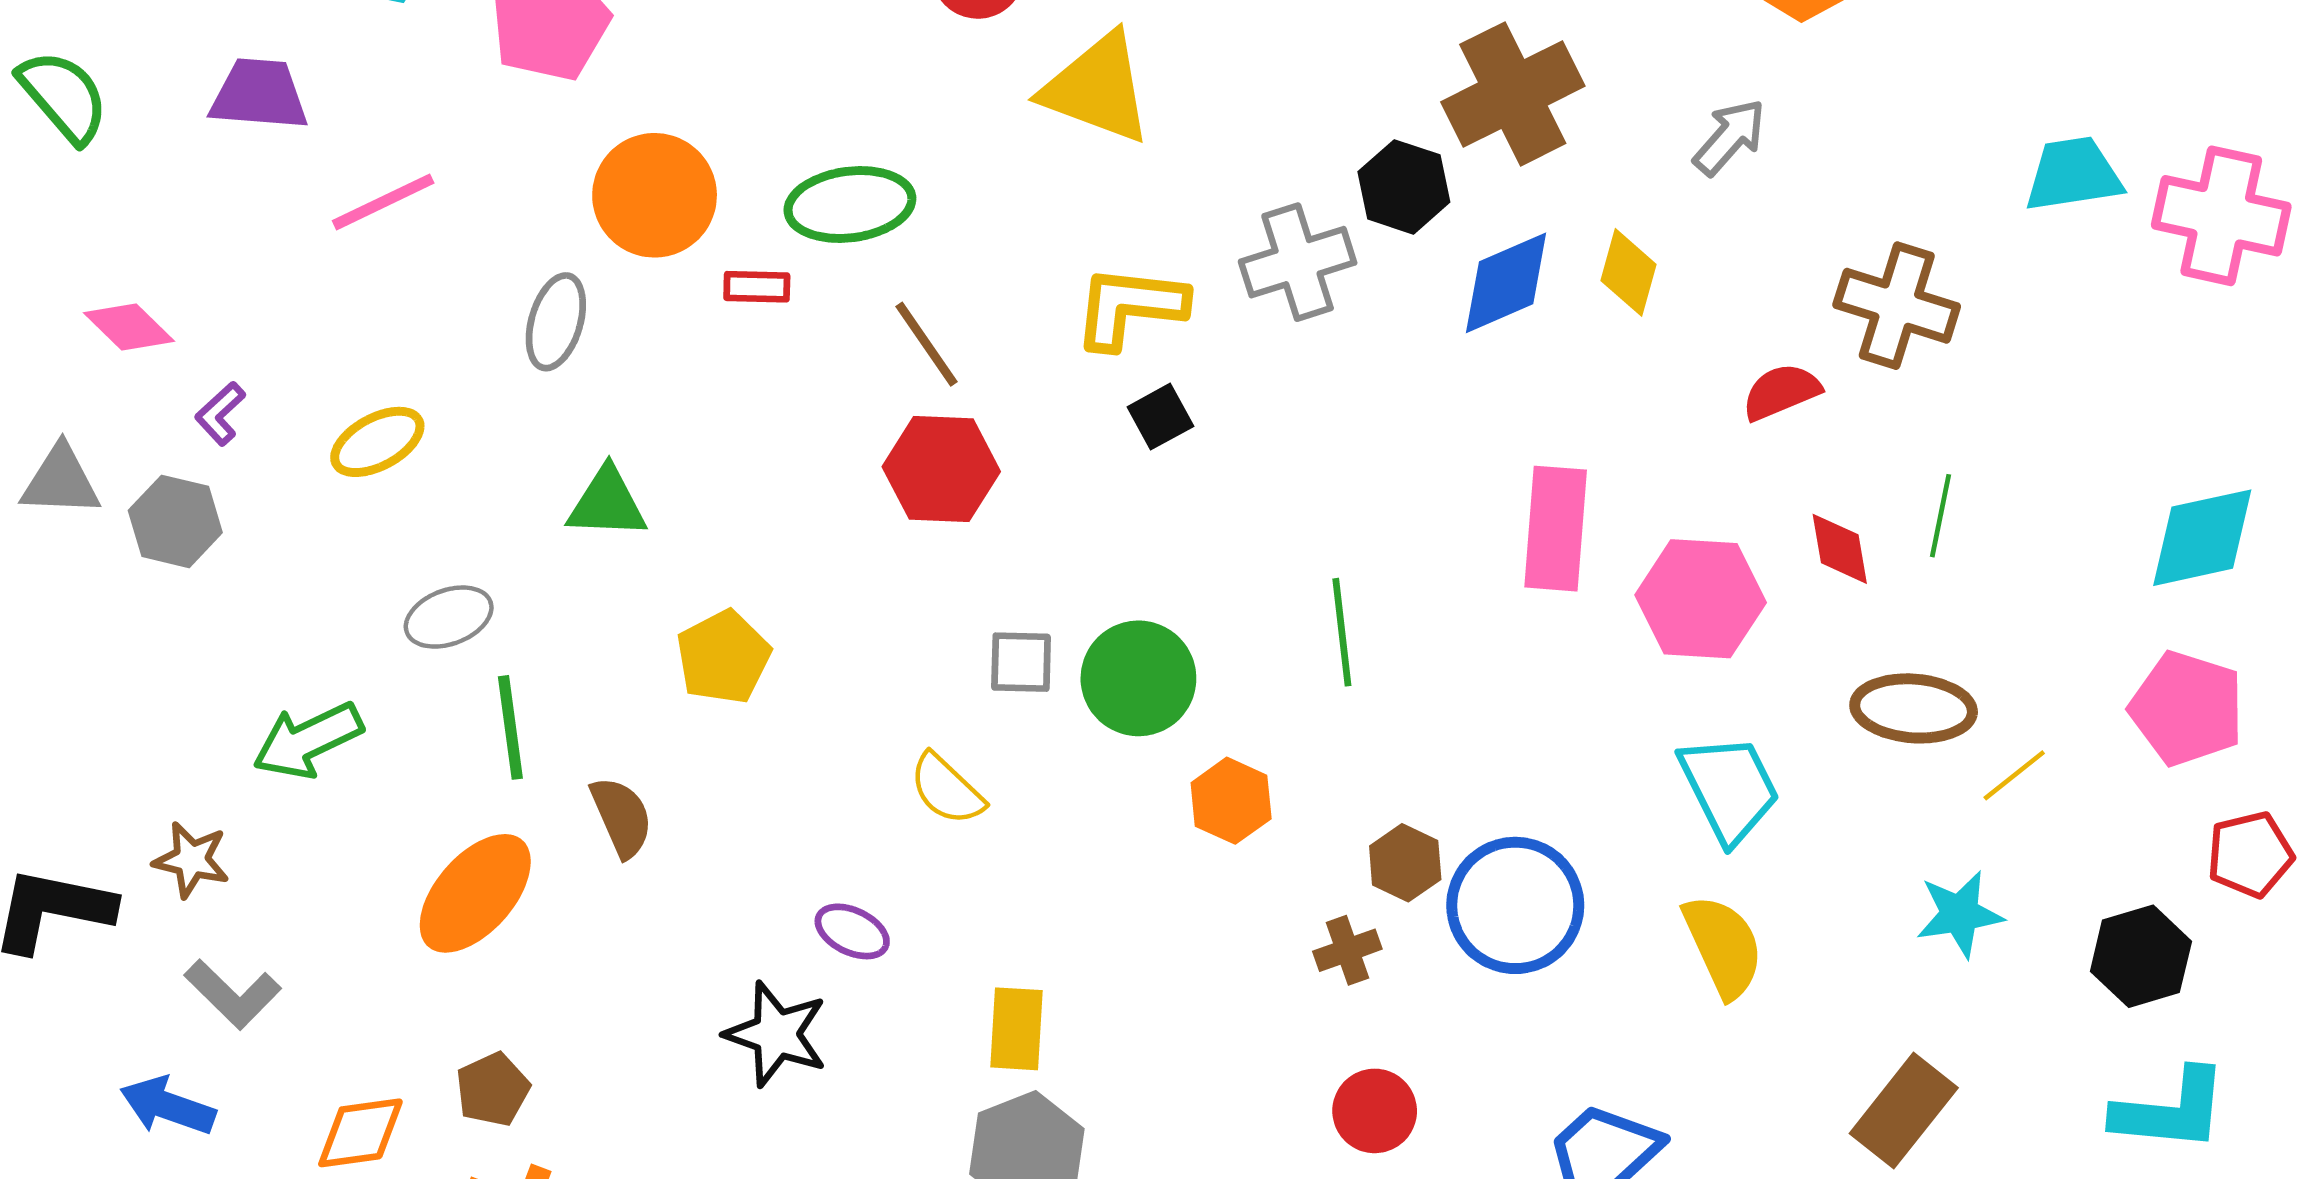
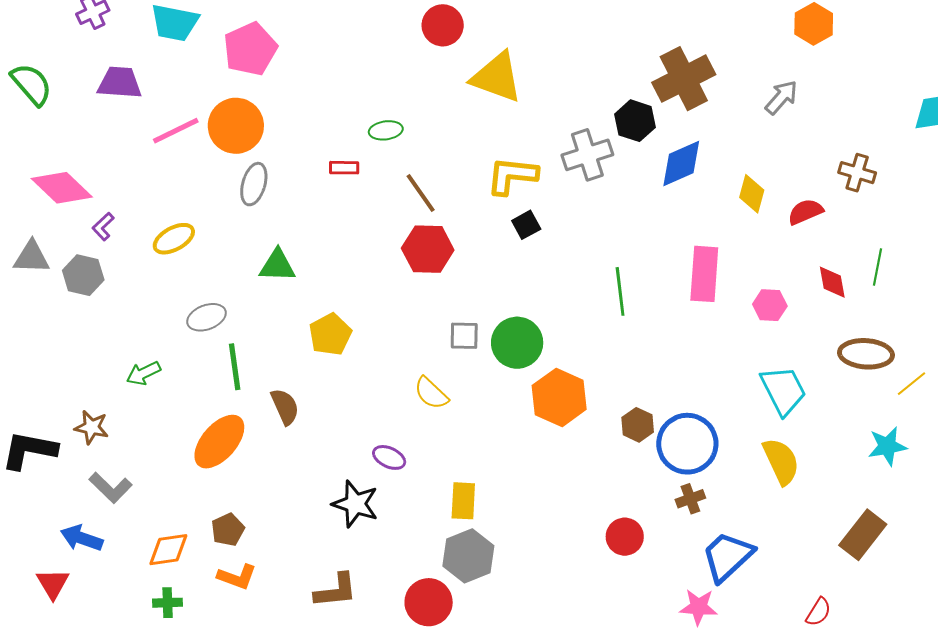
orange circle: (655, 195) -> (236, 126), moved
green ellipse: (850, 204) -> (386, 130), size x0.6
yellow diamond: (1629, 272) -> (752, 194), moved
brown cross: (1897, 306) -> (857, 173), size x0.7
pink diamond: (129, 327) -> (62, 188), size x1.5
pink hexagon: (1701, 599) -> (770, 305), size x0.6
green line: (1342, 632) -> (620, 291), moved
green arrow: (308, 740) -> (144, 373), size x0.7
orange hexagon: (1231, 801) -> (559, 397), size x1.5
brown cross: (1347, 950) -> (690, 499), moved

